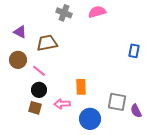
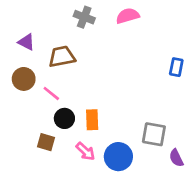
orange rectangle: (81, 87) -> (92, 120), moved
black circle: (39, 90) -> (64, 118), moved
pink arrow: (62, 104) -> (85, 151), moved, turned -133
purple semicircle: (136, 111) -> (176, 158), moved

